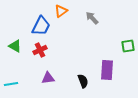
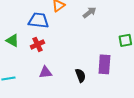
gray arrow: (92, 18) -> (89, 12), turned 96
blue trapezoid: (41, 26) -> (38, 20), turned -110

